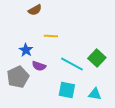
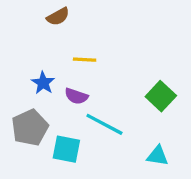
cyan line: (72, 64) -> (104, 124), moved
purple semicircle: (39, 66) -> (76, 96), moved
cyan square: (67, 90) -> (66, 149), moved

